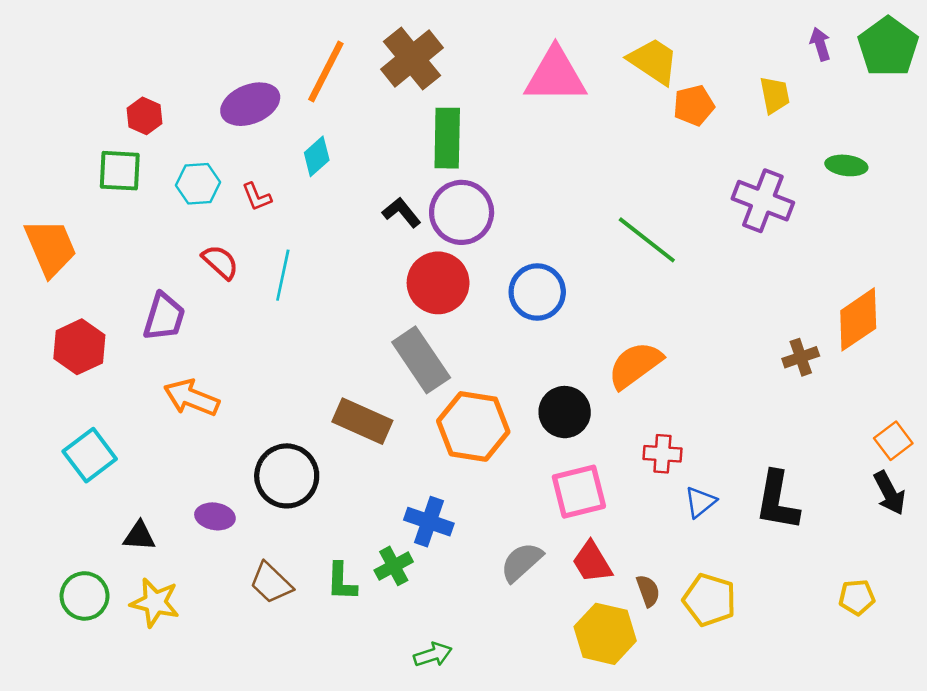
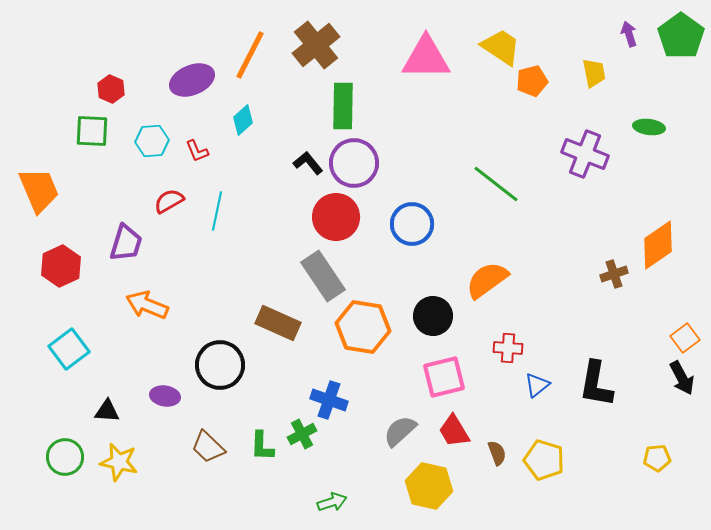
red semicircle: (220, 262) -> (169, 201), turned -72
yellow hexagon: (605, 634) -> (429, 486), moved

